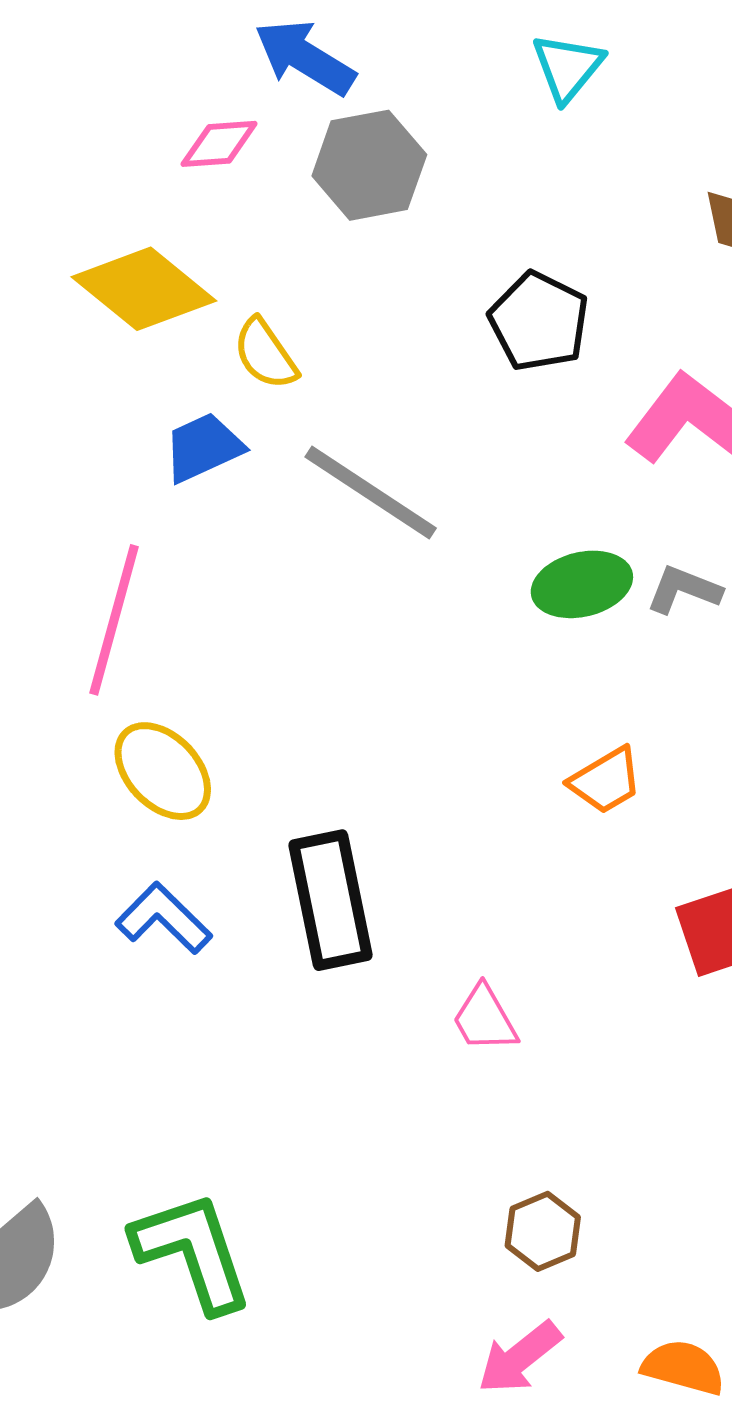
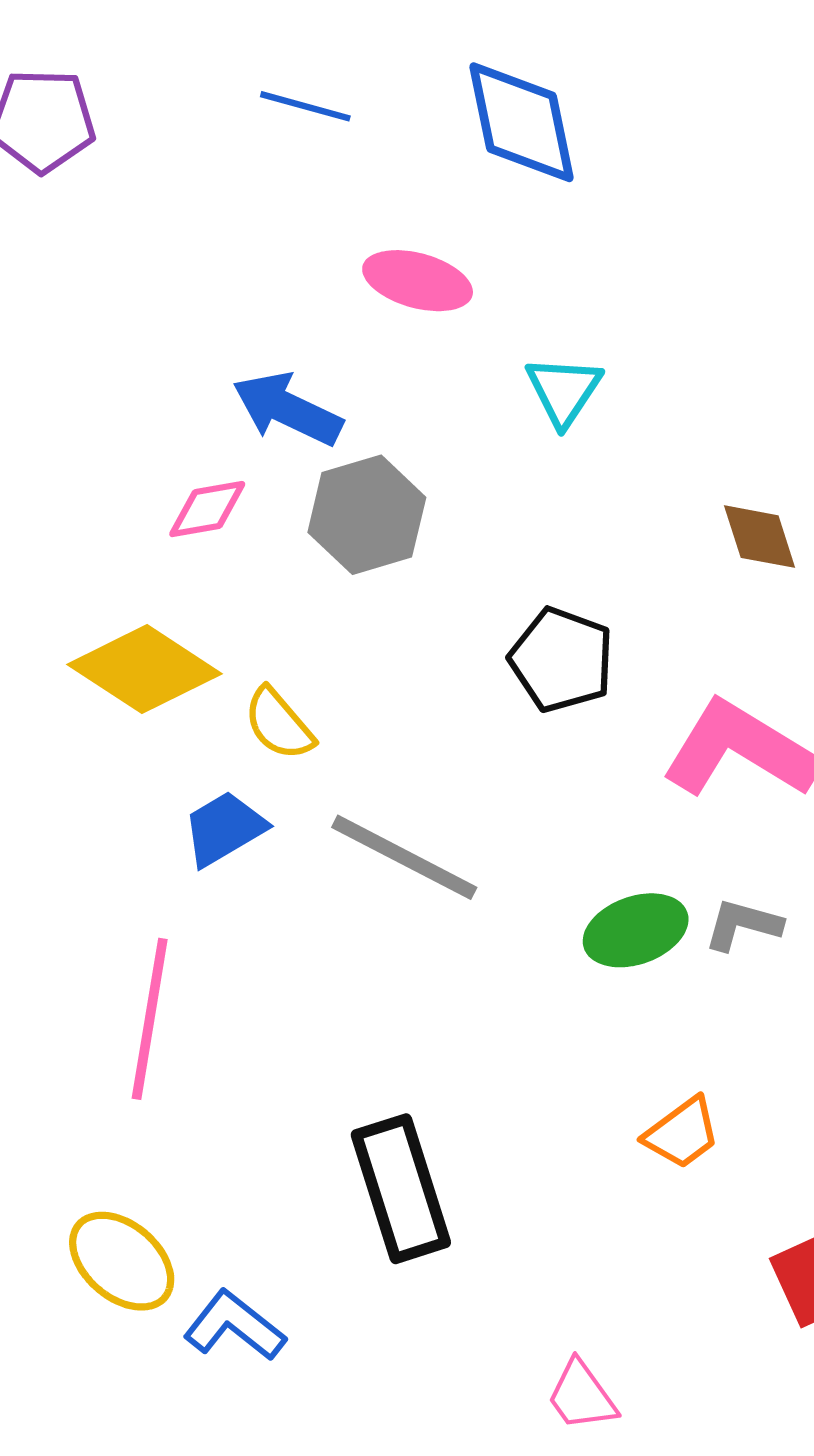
yellow ellipse: (163, 771) -> (122, 1261), moved
black rectangle: (330, 900) -> (401, 1189), moved

